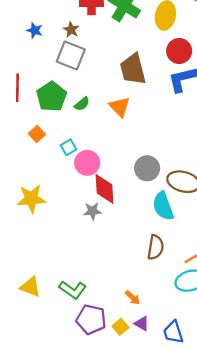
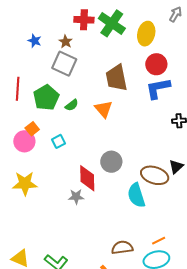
pink circle: (87, 163) -> (24, 141), moved
gray circle: (147, 168) -> (111, 162), moved
brown semicircle: (156, 247) -> (122, 247), moved, turned -110

